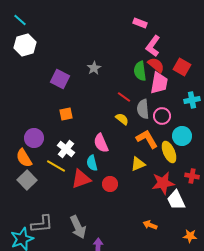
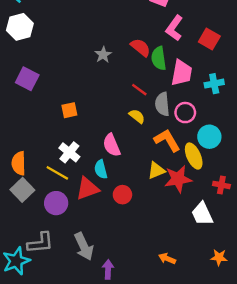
red semicircle: (156, 65) -> (141, 47), moved
red square: (182, 67) -> (209, 39), moved
purple square: (60, 79) -> (27, 79), moved
cyan cross: (192, 100) -> (214, 84), moved
purple circle: (34, 138) -> (56, 203), moved
orange semicircle: (24, 158) -> (19, 163), turned 30
red star: (163, 183) -> (178, 179), moved
orange arrow: (150, 225) -> (167, 259), moved

